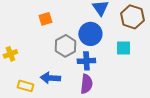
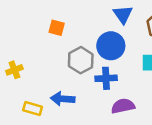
orange square: (45, 19) -> (57, 28), turned 32
purple semicircle: (86, 84) -> (123, 106), moved, turned -108

